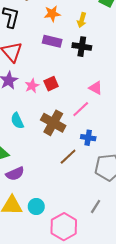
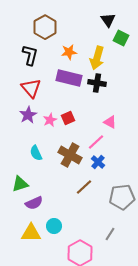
yellow arrow: (82, 20) -> (97, 58), size x1.6
purple rectangle: (52, 41) -> (69, 78), size x1.4
blue cross: (88, 138) -> (98, 162), moved, turned 32
cyan circle: (36, 207) -> (54, 226), moved

